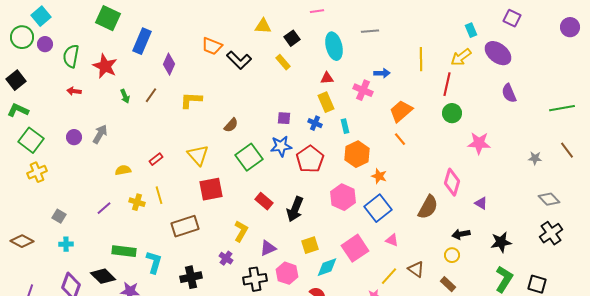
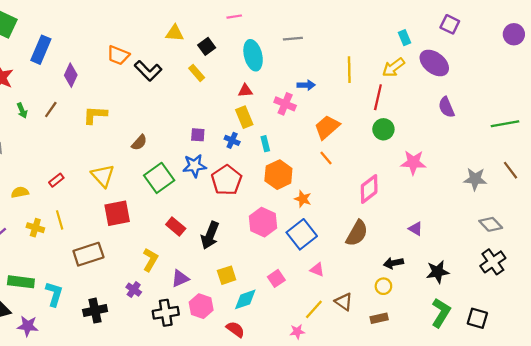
gray star: (535, 158) -> (475, 179), size x1.5
pink diamond: (452, 182) -> (369, 189), moved, turned 36
pink square: (355, 248) -> (276, 278), size x0.6
brown rectangle: (448, 284) -> (379, 318), turned -56

